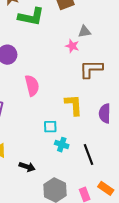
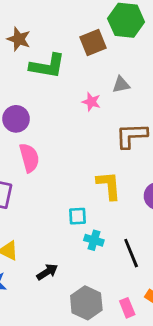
pink star: (72, 46) -> (91, 102), moved
pink semicircle: (32, 86) -> (29, 158), moved
black arrow: (27, 167) -> (47, 272), turned -49

